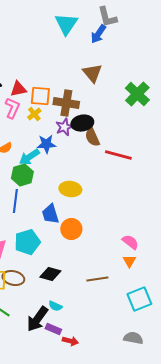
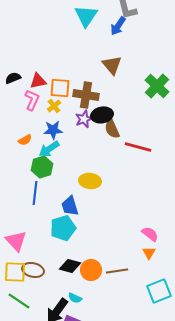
blue star: (46, 144) -> (53, 130), moved
orange circle: (71, 229) -> (91, 270), moved
cyan pentagon: (27, 242) -> (63, 228), moved

